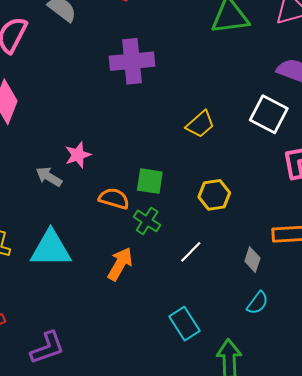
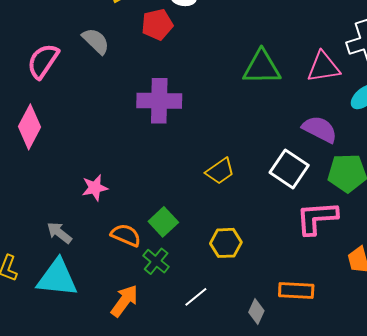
gray arrow: (49, 177) -> (59, 233), moved
green square: (150, 181) -> (163, 222), turned 32

